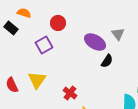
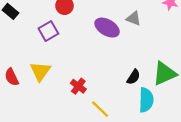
gray triangle: (118, 34) -> (134, 18), turned -32
black semicircle: (107, 61) -> (134, 77), moved

